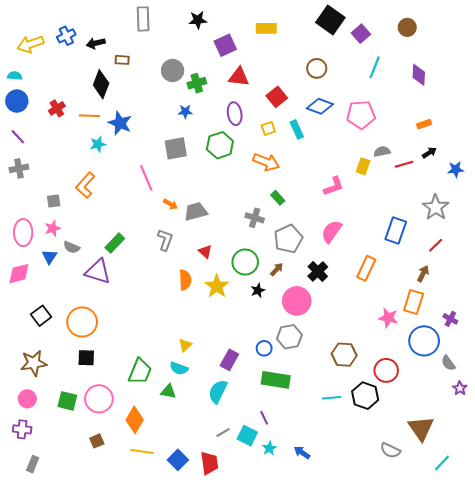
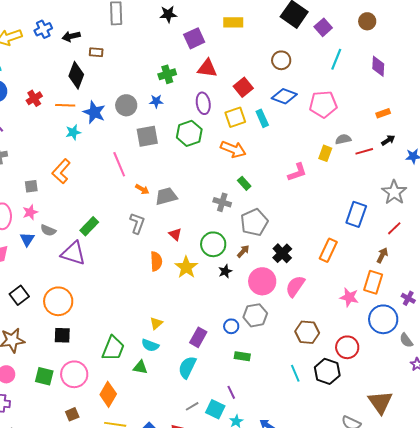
gray circle: (173, 71) -> (126, 105), moved
yellow square: (268, 128) -> (235, 117), size x1.5
pink semicircle: (331, 232) -> (295, 286), moved
green rectangle: (276, 380) -> (242, 356), size x0.6
cyan line: (331, 398) -> (295, 373), turned 72

